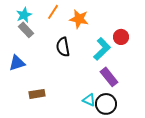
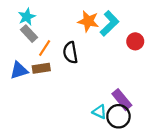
orange line: (53, 12) -> (45, 48), moved
cyan L-shape: (102, 49) -> (110, 23), moved
purple rectangle: (109, 77) -> (122, 100), moved
brown rectangle: (37, 94) -> (41, 68), moved

